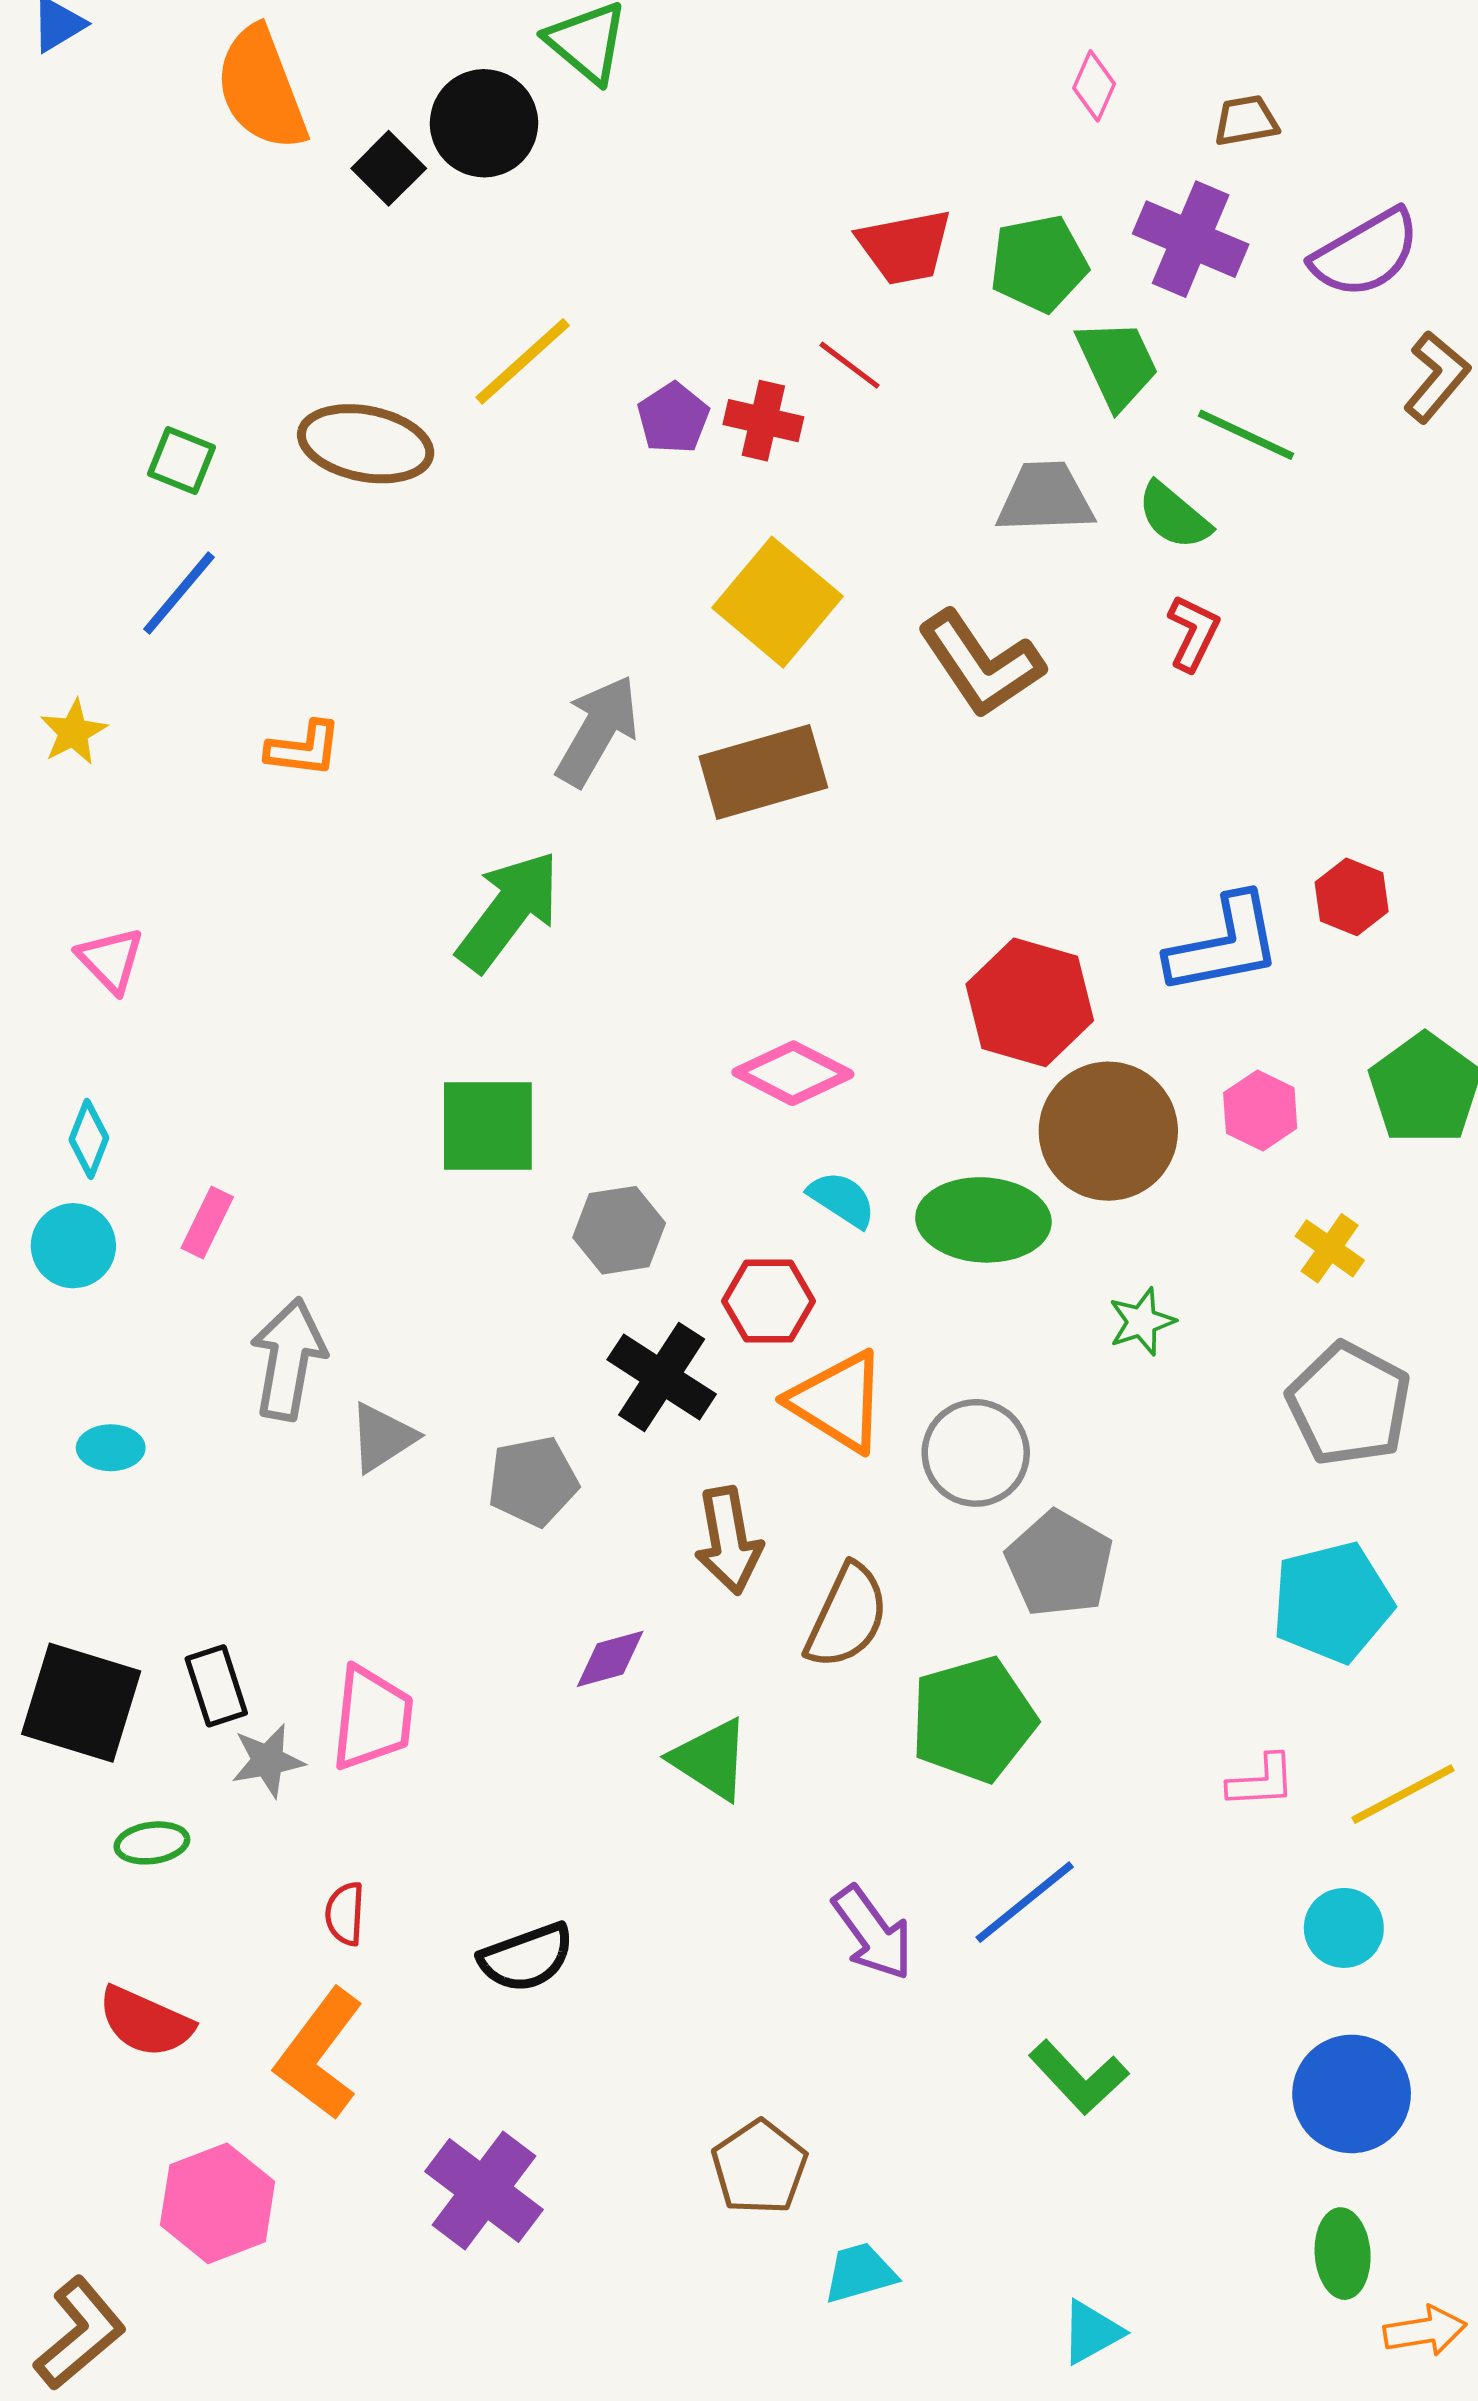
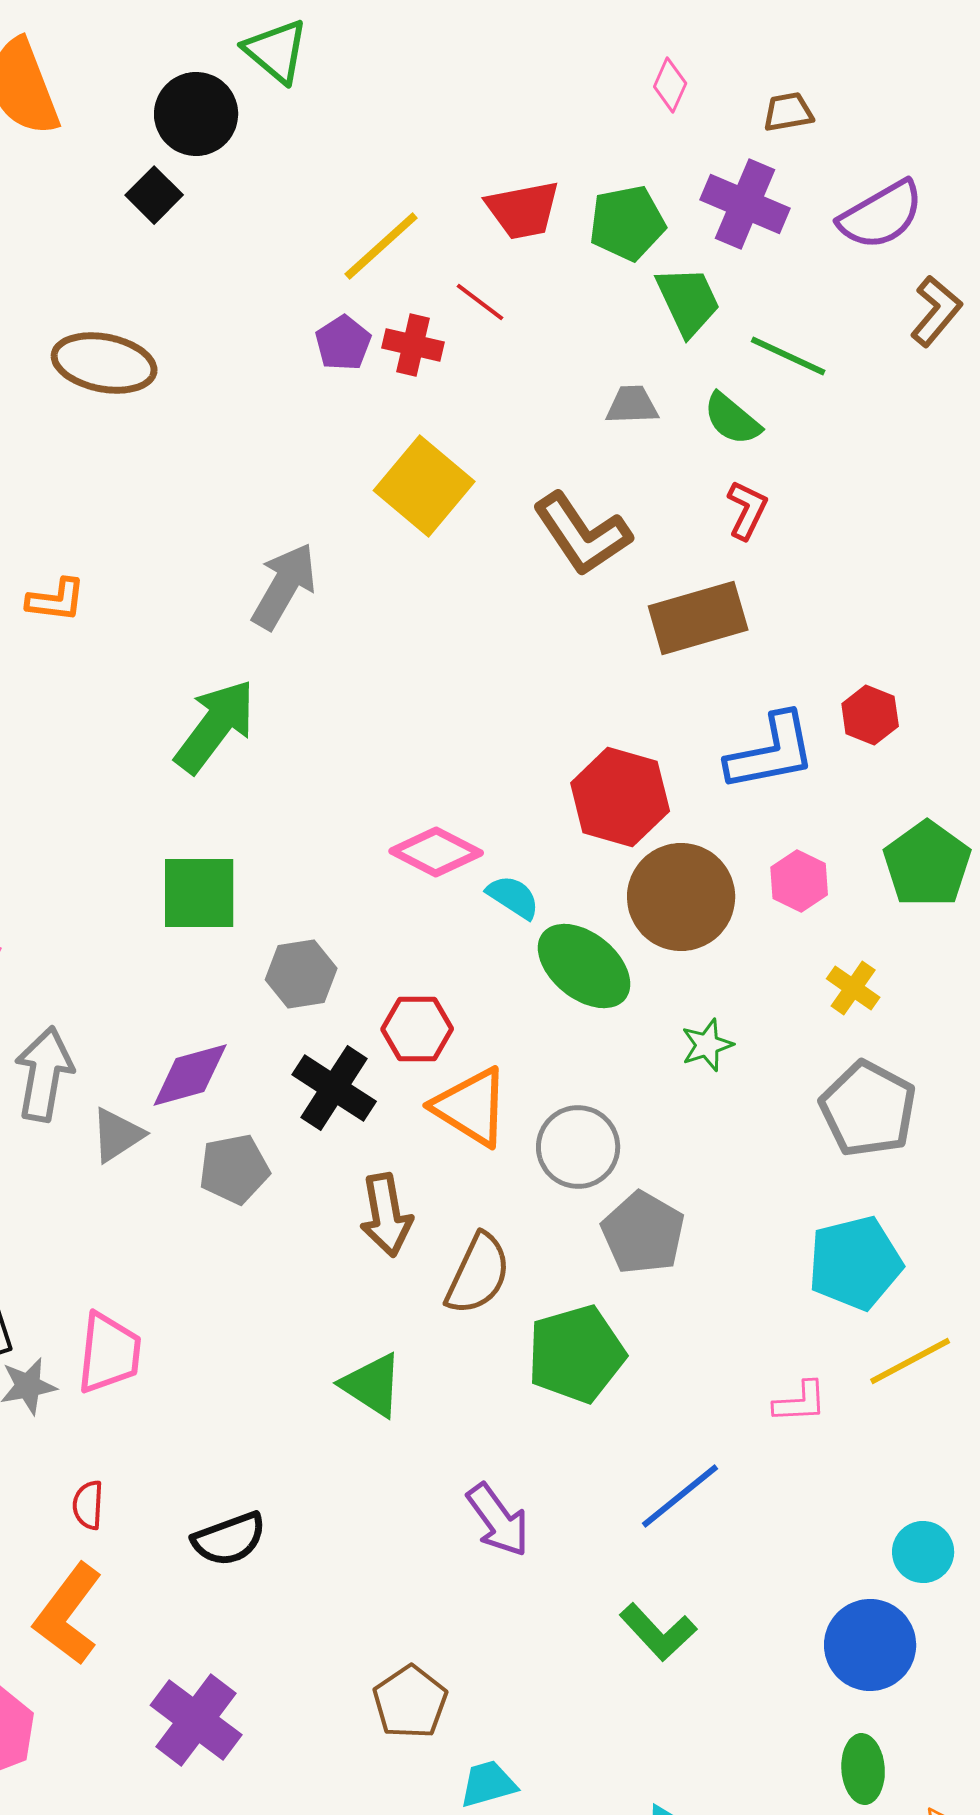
black square: (389, 168) -> (154, 195), moved
yellow line: (523, 361) -> (381, 246), moved
gray trapezoid: (1045, 498) -> (632, 405), size x0.7
brown rectangle: (763, 772) -> (698, 618), moved
cyan semicircle: (842, 1199) -> (513, 897), moved
green ellipse: (983, 1220) -> (584, 966), turned 36
purple diamond: (610, 1659) -> (190, 1075), moved, size x1.4
yellow line: (1403, 1794) -> (910, 1361), moved
blue line: (1025, 1902) -> (680, 1496), moved
cyan circle: (1344, 1928) -> (923, 1552), moved

